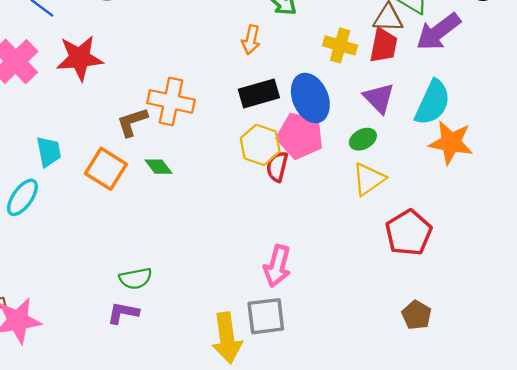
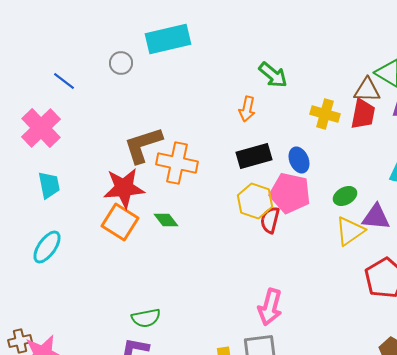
red star: (80, 58) -> (124, 188), moved
blue ellipse: (310, 98) -> (299, 160), size x0.6
purple triangle: (379, 98) -> (376, 217), moved, turned -40
brown L-shape: (132, 122) -> (143, 145), moved, size x1.4
cyan trapezoid: (49, 152) -> (49, 185), moved

